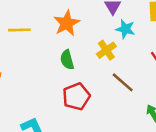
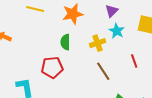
red pentagon: (76, 97) -> (52, 67), moved

